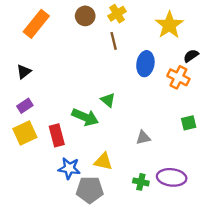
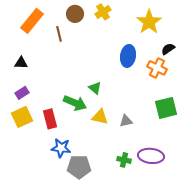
brown line: (114, 41) -> (59, 34), moved
black triangle: (24, 72) -> (21, 63), turned 40
green square: (189, 123) -> (166, 108), size x1.6
yellow triangle: (103, 161) -> (100, 117), moved

